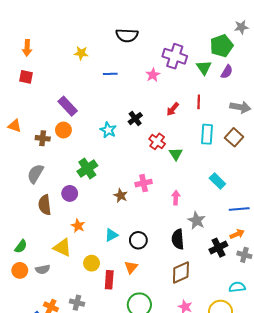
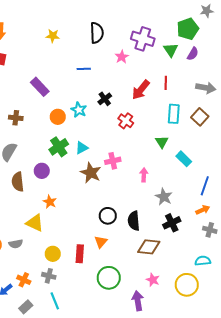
black semicircle: (127, 35) -> (97, 33), moved, turned -95
blue line: (110, 74) -> (84, 69), moved
red arrow: (173, 109) -> (141, 90), size x1.5
orange circle: (63, 130) -> (58, 117), moved
green triangle: (176, 154) -> (162, 142), moved
brown star: (121, 196) -> (91, 173), size x1.5
blue line: (239, 209) -> (205, 186), turned -66
cyan triangle: (111, 235) -> (82, 148), moved
black semicircle: (178, 239) -> (134, 221), moved
black cross: (218, 248) -> (172, 223), moved
yellow circle: (92, 263) -> (53, 254), moved
brown diamond: (181, 273) -> (149, 247), turned 30

